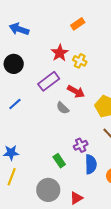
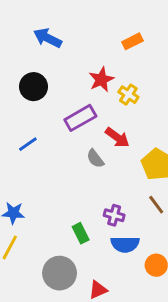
purple cross: (81, 145) -> (114, 215), turned 32
blue semicircle: (91, 164) -> (125, 244), turned 84

